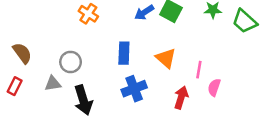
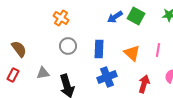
orange cross: (88, 14) -> (61, 18), moved
gray circle: (71, 62) -> (68, 46), moved
pink line: (199, 70) -> (158, 50), moved

